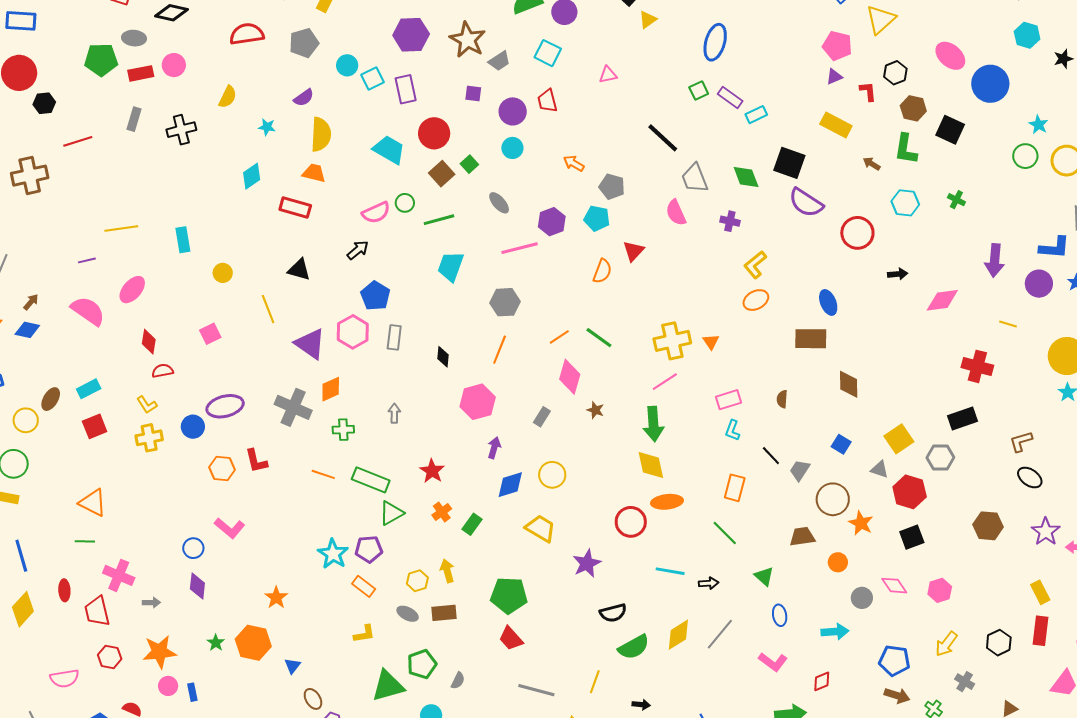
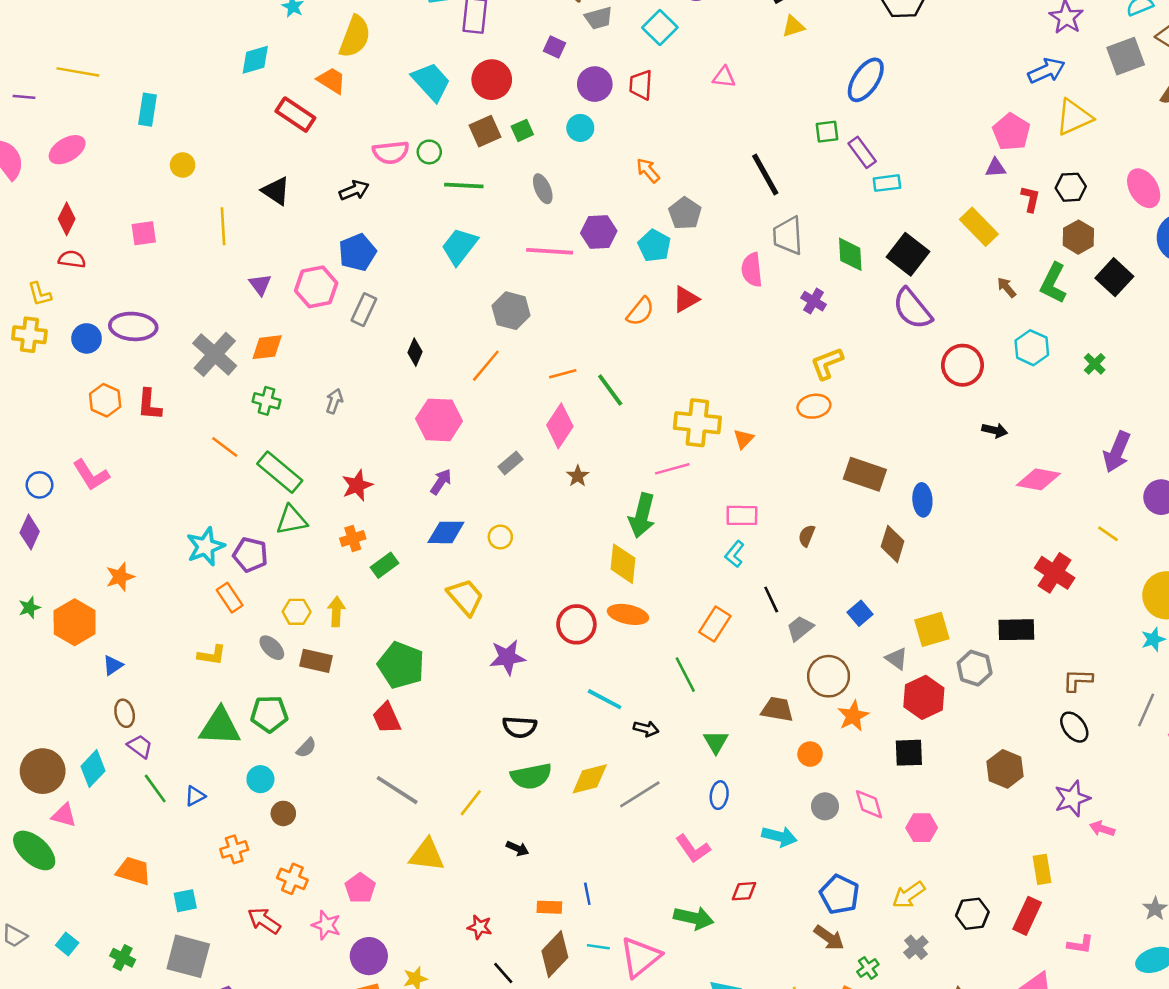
blue ellipse: (828, 302) -> (922, 500), moved
purple triangle: (310, 344) -> (260, 285), size x0.6
yellow circle: (552, 475) -> (500, 537), size x0.7

